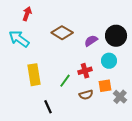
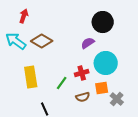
brown diamond: (62, 33) -> (42, 41), moved
black circle: (116, 36) -> (103, 22), moved
cyan circle: (109, 61) -> (106, 63), size x1.5

